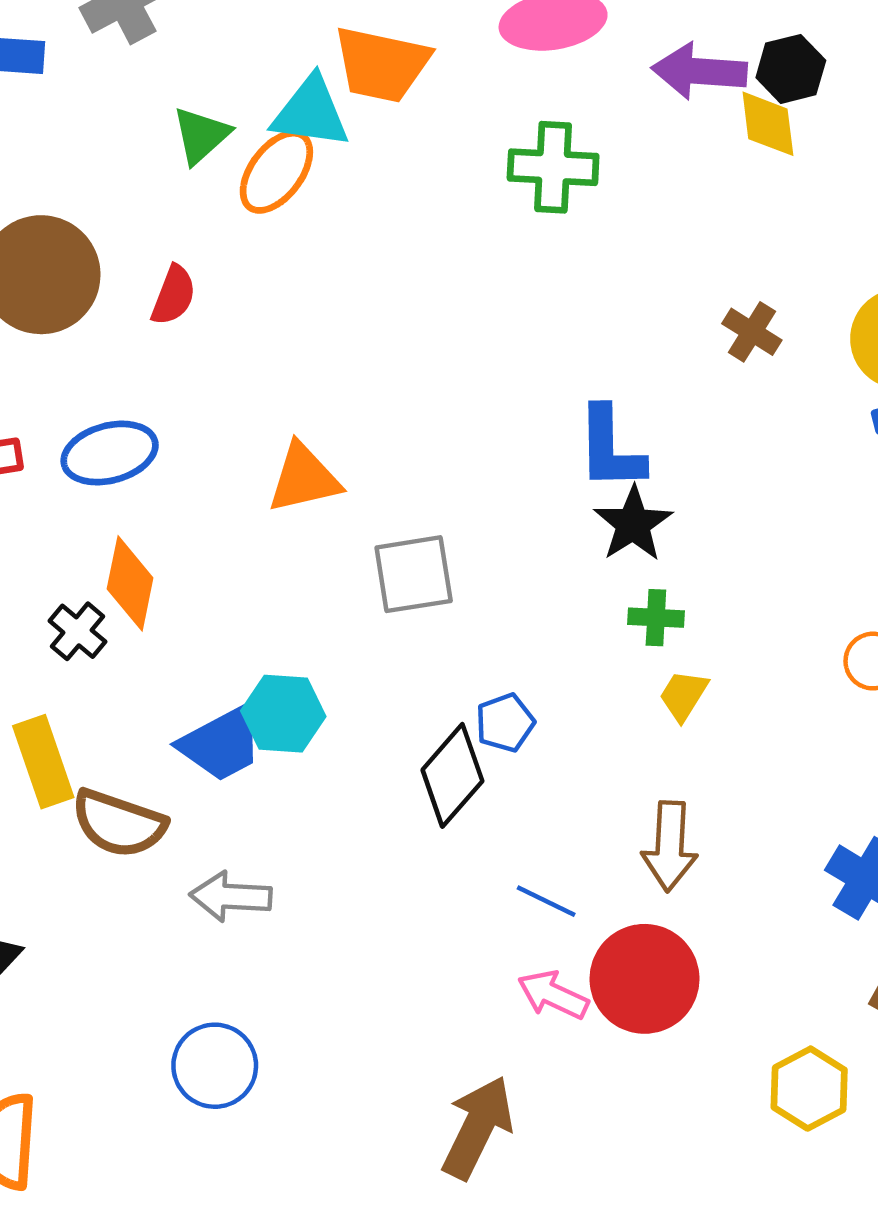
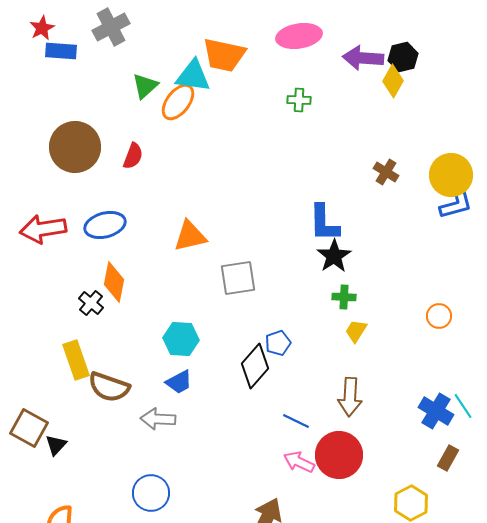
yellow diamond: (768, 124) -> (393, 81), turned 36
green cross: (553, 167) -> (299, 100), size x0.6
blue trapezoid: (222, 743) -> (179, 382), moved, size x0.7

